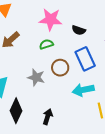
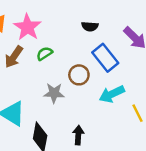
pink star: (51, 20) -> (27, 27), moved, turned -30
green semicircle: (46, 44) -> (45, 54), moved

